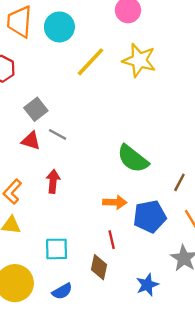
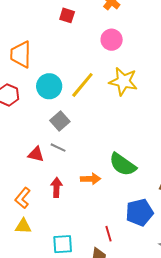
cyan circle: (59, 27) -> (49, 86), moved
gray square: (36, 109) -> (60, 121), moved
orange arrow: (115, 202) -> (91, 179), moved

